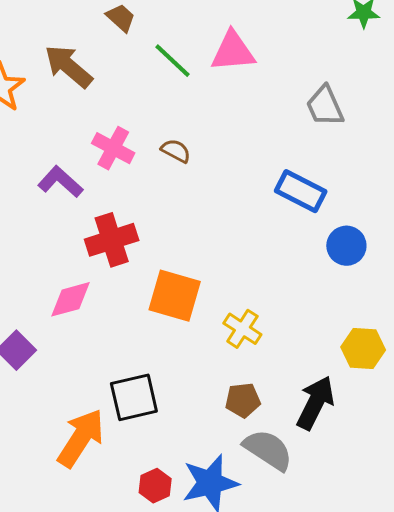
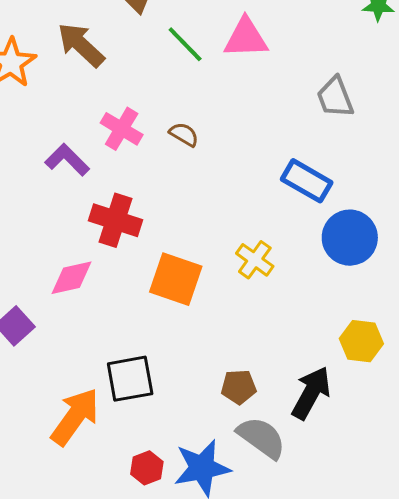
red cross: (112, 240) -> (115, 220), turned 33
blue circle: (346, 246) -> (350, 238), size x1.4
yellow cross: (242, 329) -> (255, 260), moved

